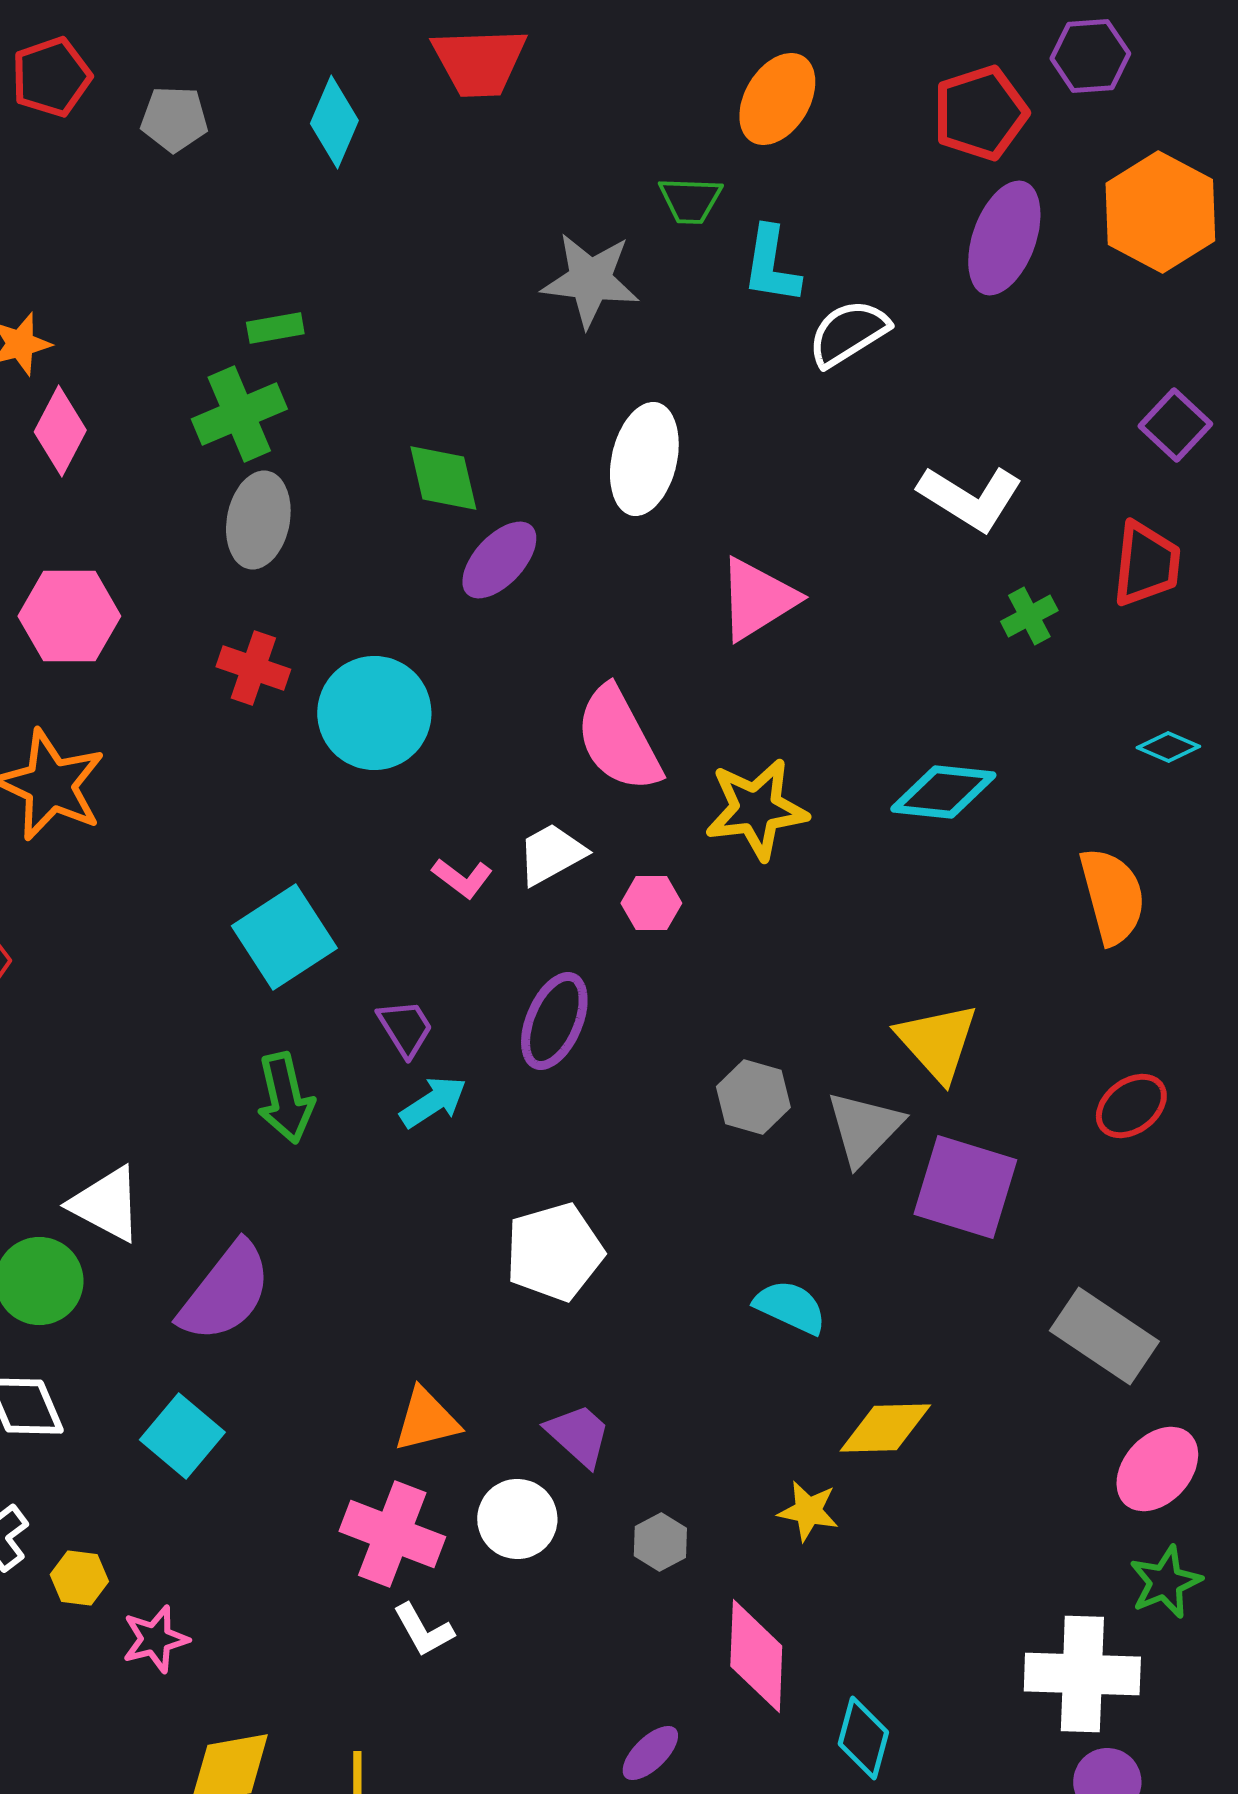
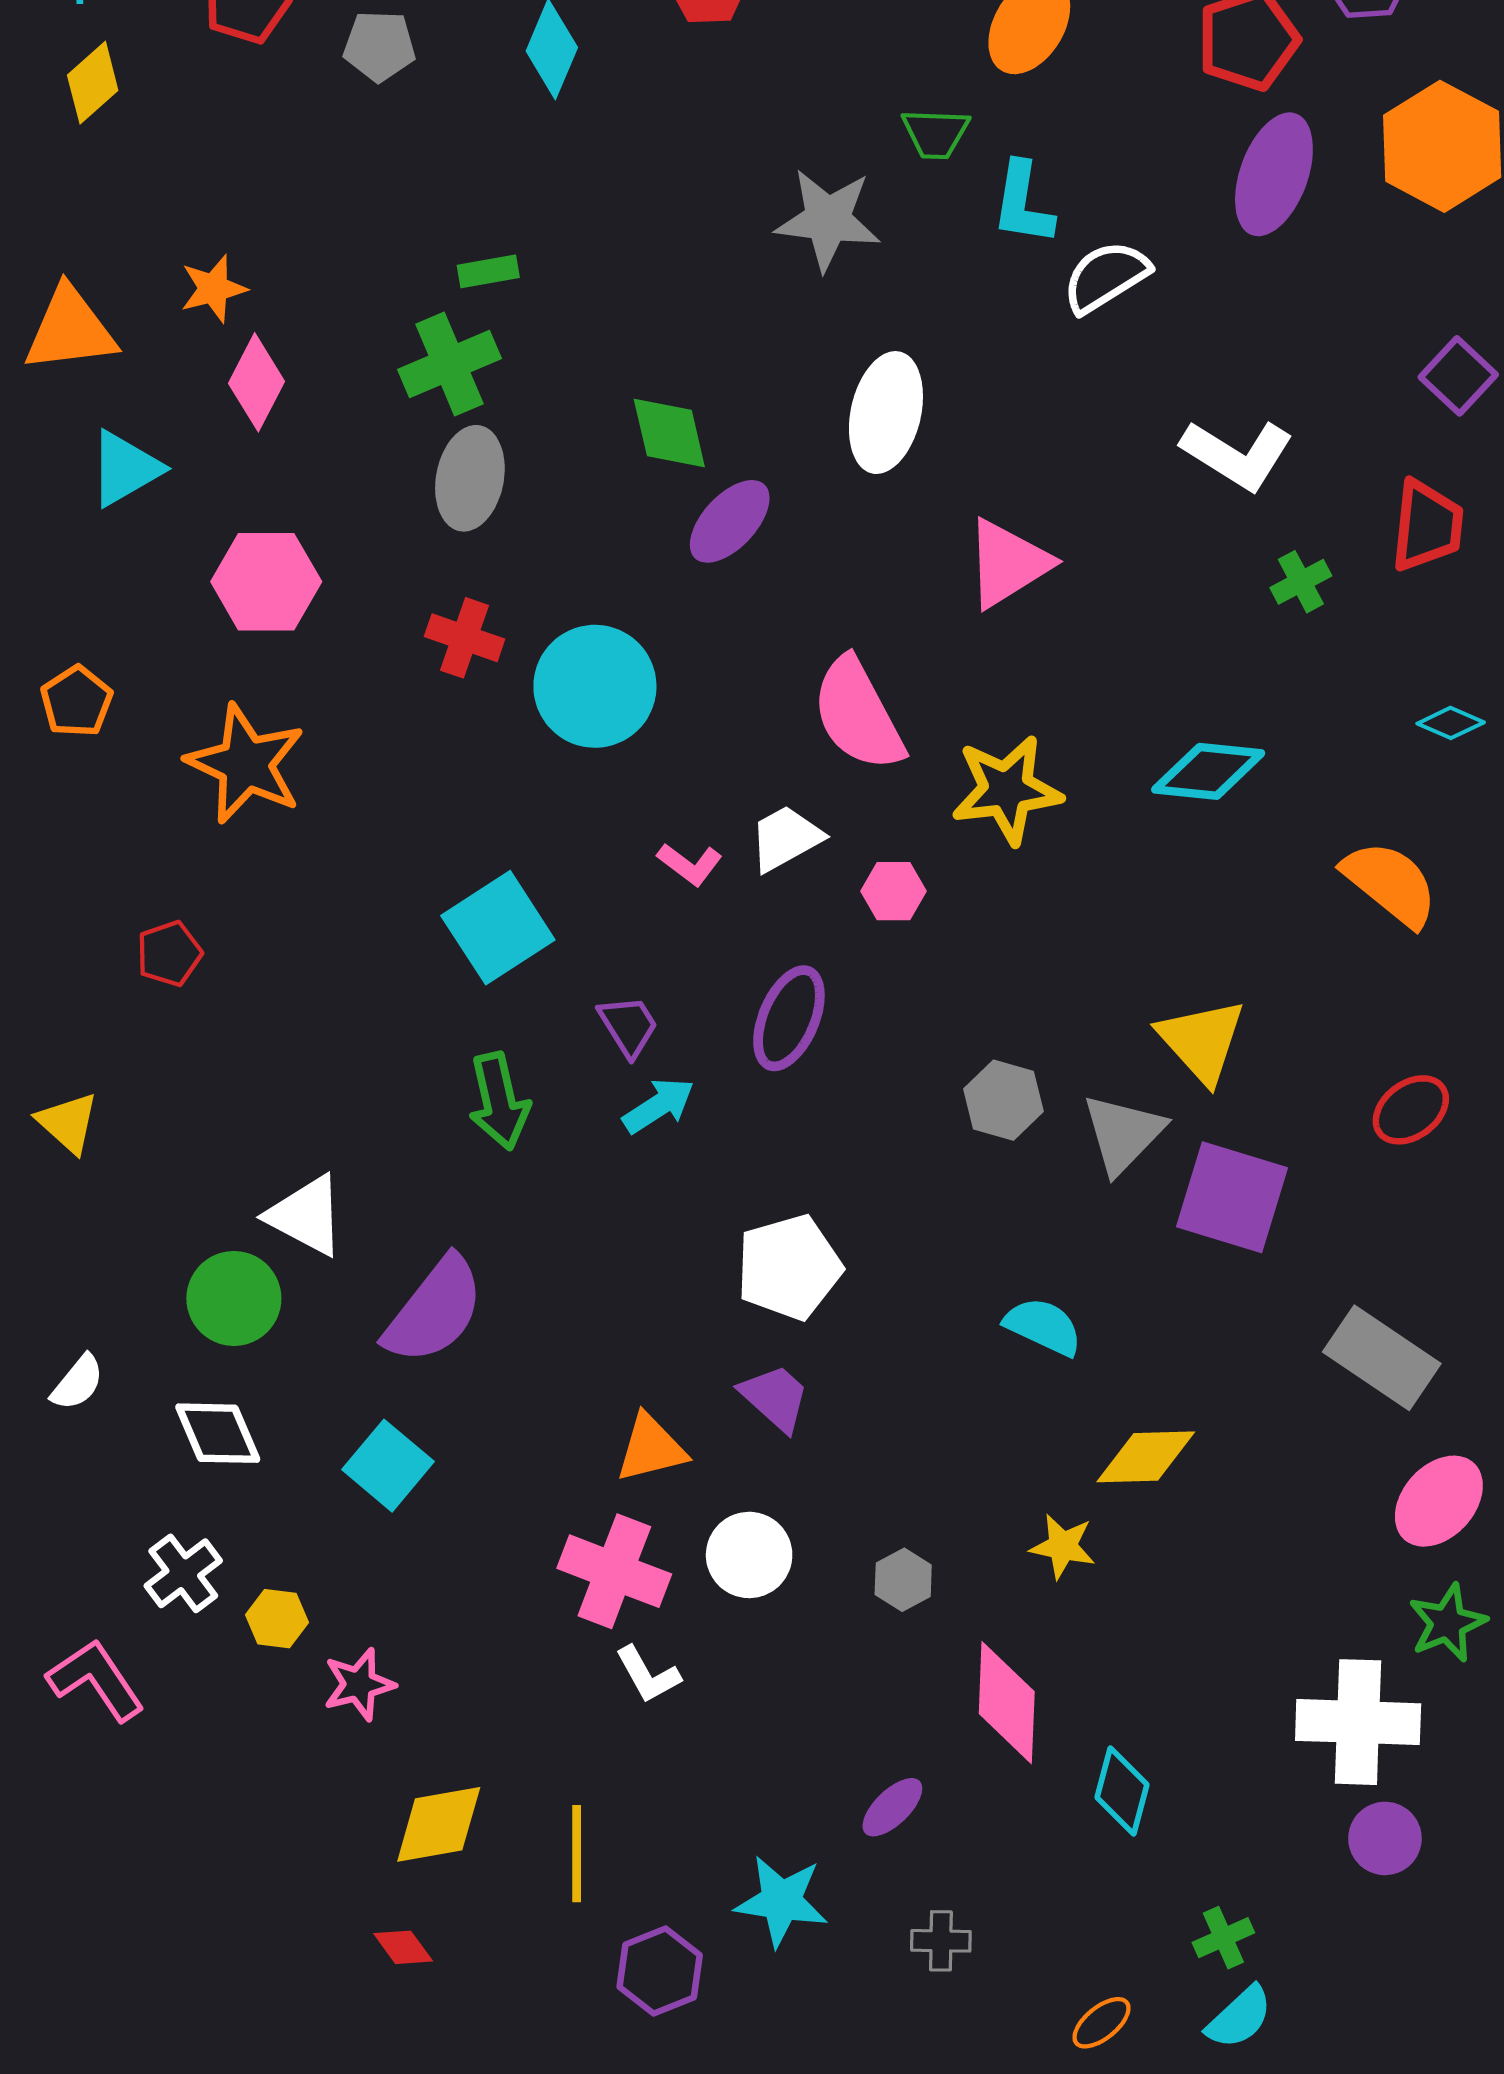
orange semicircle: (1112, 896) -> (1390, 884), turned -36
purple trapezoid: (578, 1435) -> (775, 1398), moved

